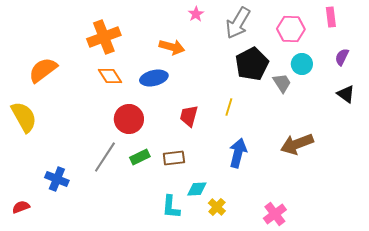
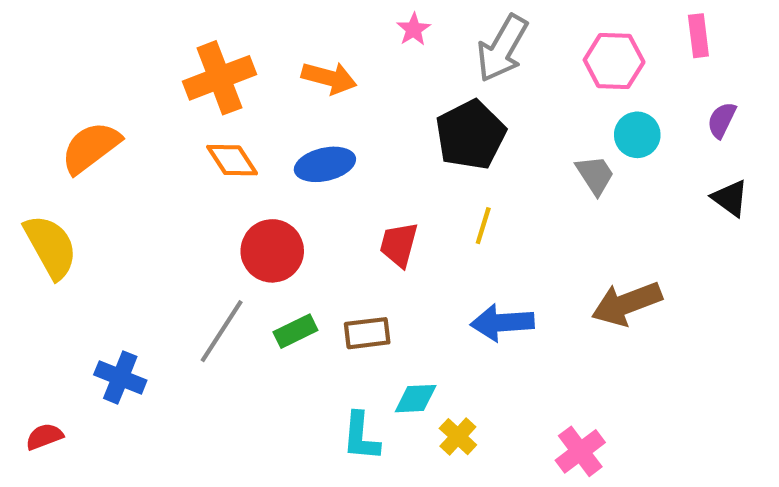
orange arrow: (172, 47) -> (329, 78), moved
black pentagon: (252, 64) -> (471, 135), moved
blue arrow: (238, 153) -> (502, 323), turned -108

